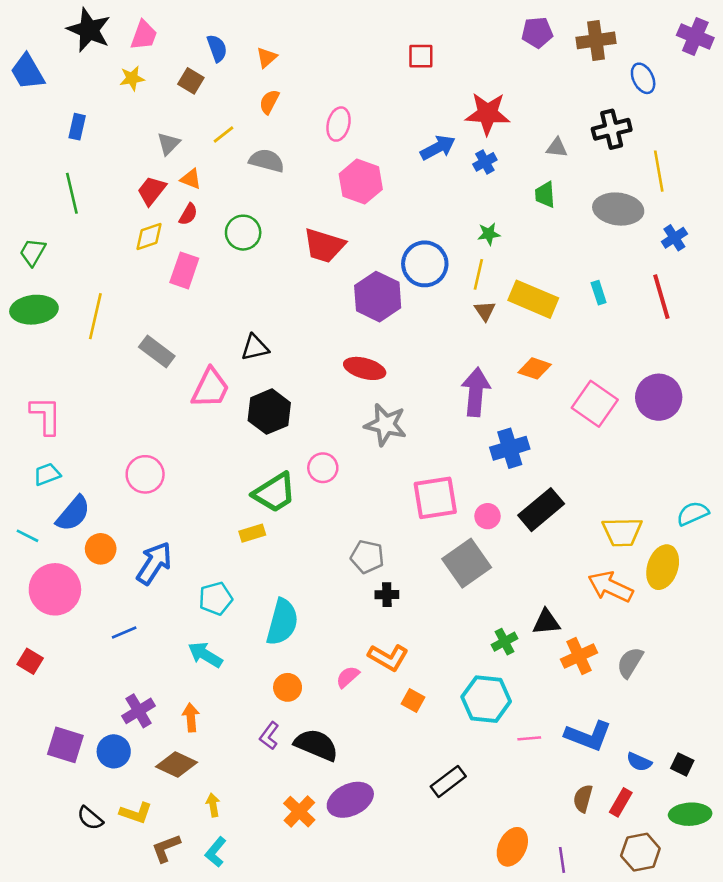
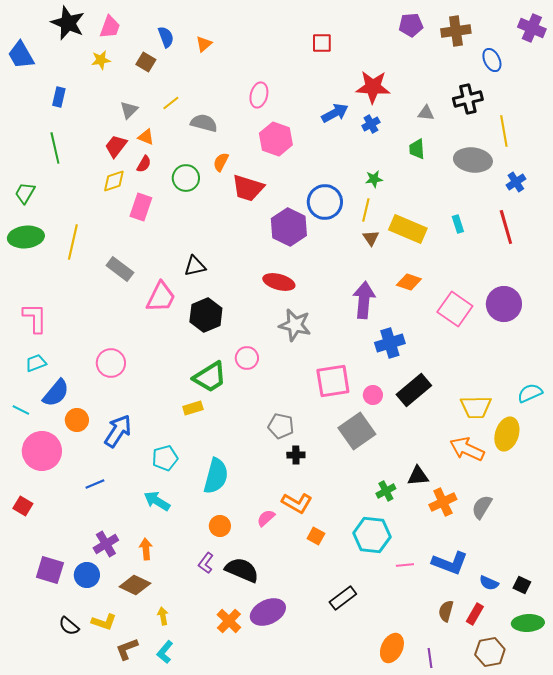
orange semicircle: (269, 102) -> (221, 162), moved

